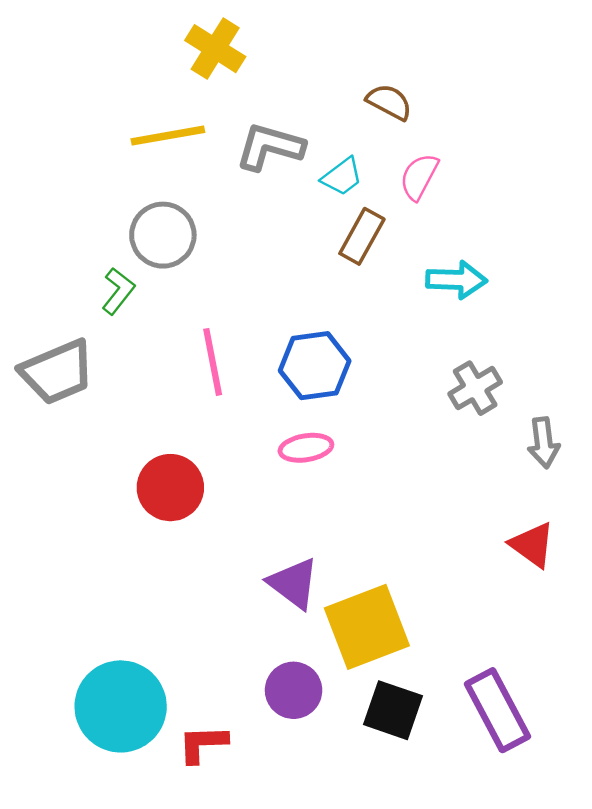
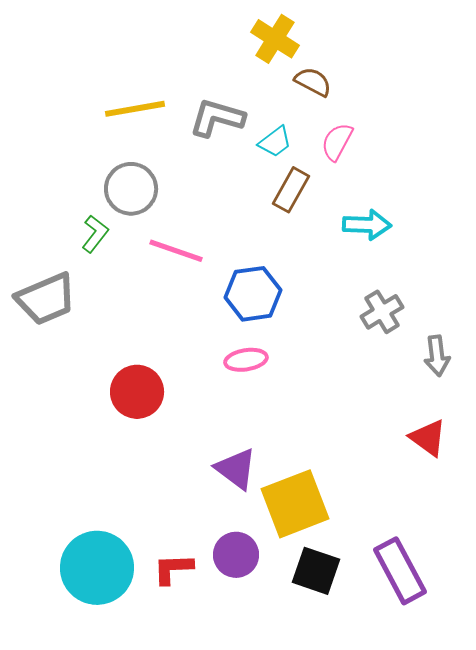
yellow cross: (215, 49) -> (275, 39), moved
pink line: (213, 362) -> (176, 251), moved, turned -60
red L-shape: (203, 744) -> (173, 569), moved

